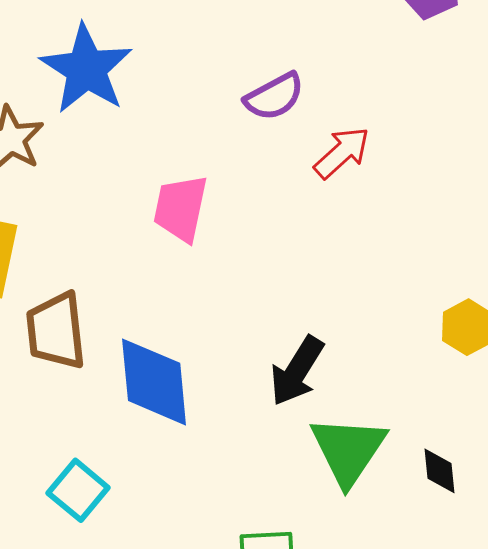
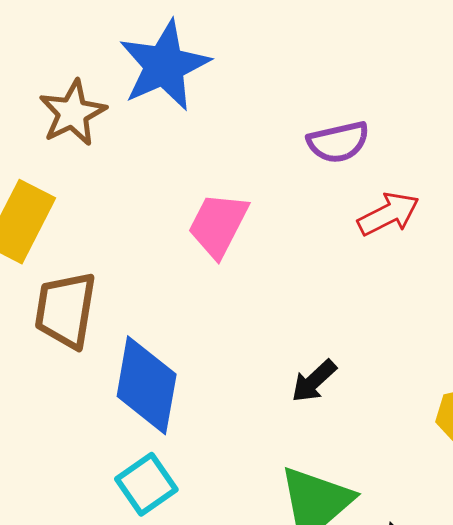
black arrow: (297, 371) -> (314, 381), moved, size x0.7
cyan square: (78, 490) -> (146, 484), moved

